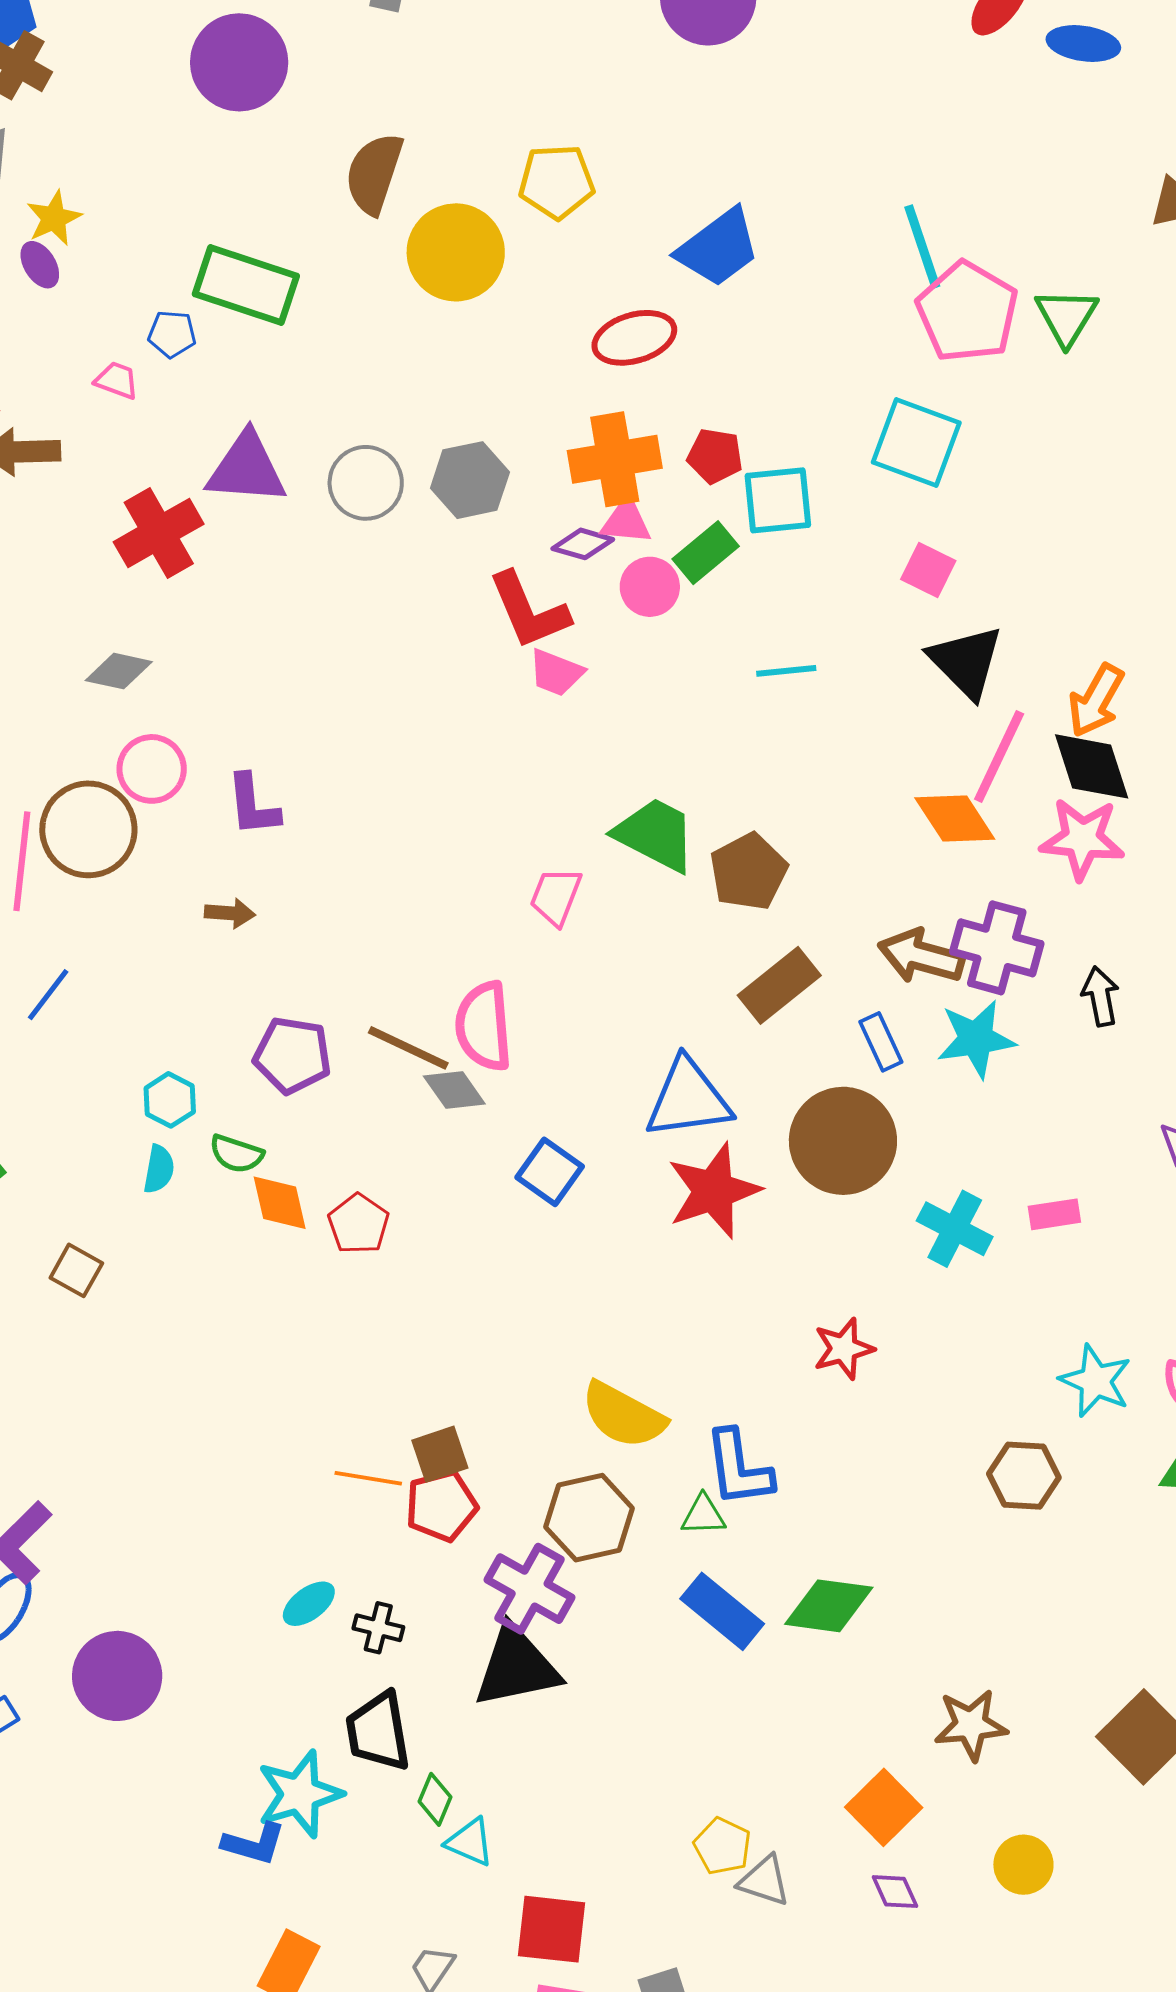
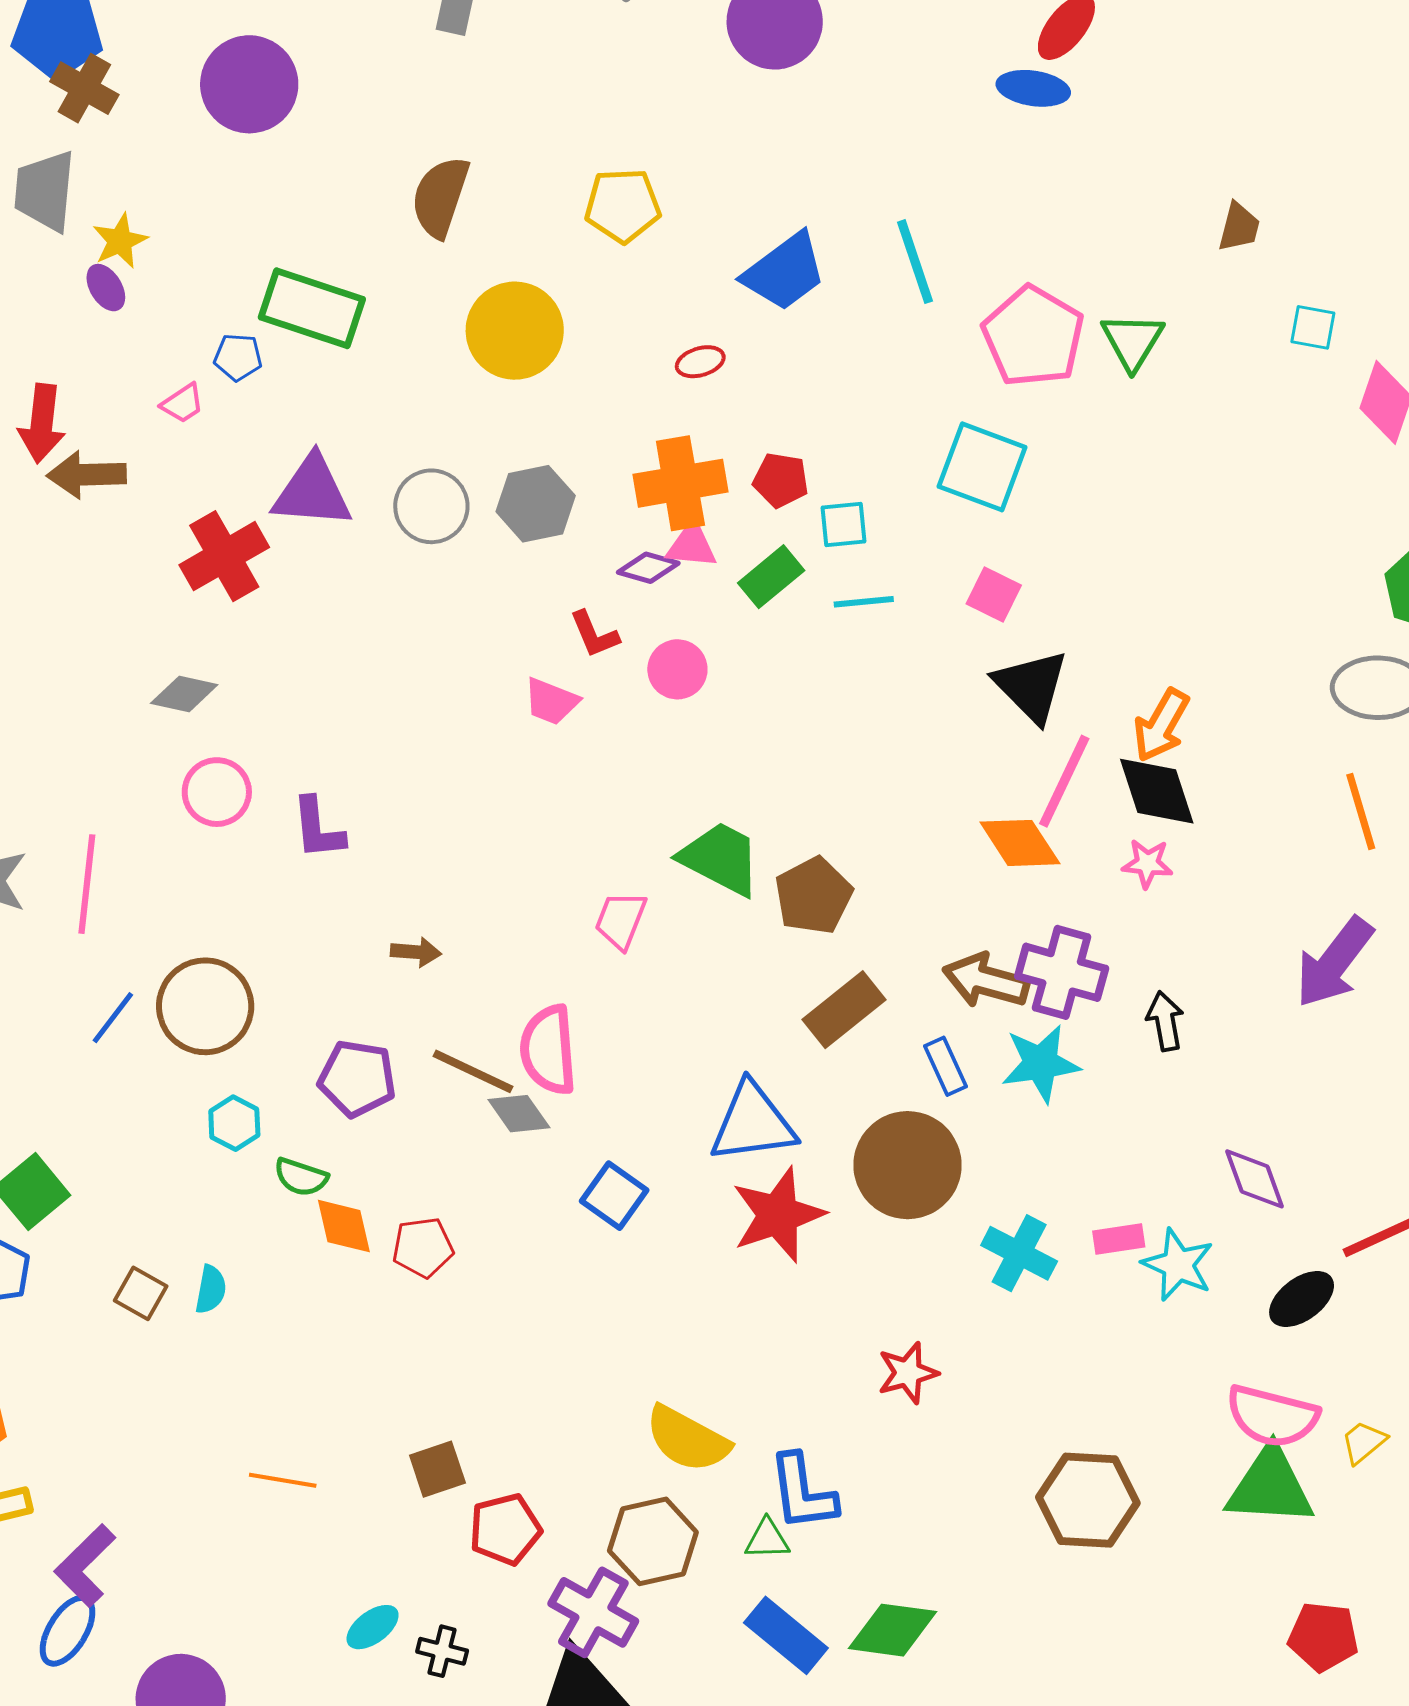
blue ellipse: (1083, 43) -> (1033, 88), moved
purple circle: (239, 62) -> (249, 84), moved
cyan line: (922, 247) -> (915, 262), moved
yellow circle: (456, 252) -> (515, 331), moved
red ellipse: (634, 338) -> (700, 362), size x0.6
pink trapezoid: (117, 380) -> (183, 403), turned 126
cyan square: (778, 500) -> (843, 525), size x0.7
pink circle: (650, 587) -> (677, 669), moved
red L-shape: (529, 611) -> (594, 634), size x0.6
cyan line: (786, 671) -> (864, 602), moved
pink trapezoid: (556, 673) -> (551, 701), moved
brown circle: (88, 829) -> (205, 1006), moved
pink star: (1082, 839) -> (1147, 863), size x0.6
brown arrow: (230, 913) -> (416, 952), moved
cyan semicircle: (159, 1169) -> (211, 1289), moved
red pentagon: (358, 1224) -> (423, 1247), turned 30
cyan star: (1096, 1381) -> (1178, 1265), moved
brown square: (440, 1454) -> (437, 1469), moved
brown hexagon: (1024, 1476) -> (1088, 1500), size x1.4
orange line: (368, 1478) -> (283, 1480), moved

